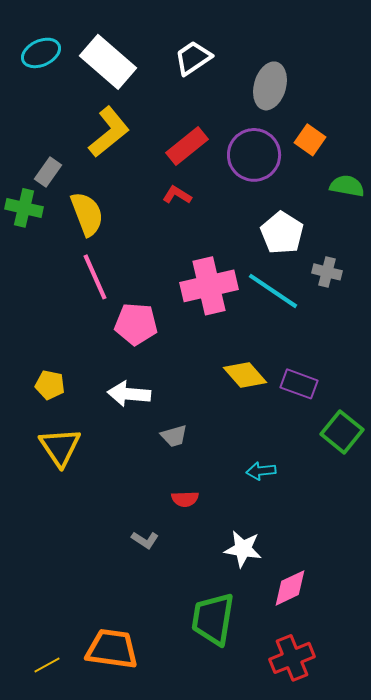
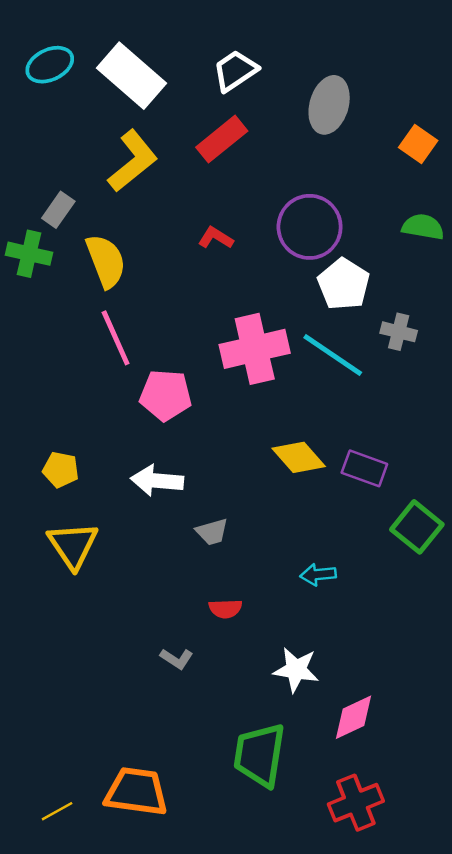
orange square: (310, 140) -> (418, 144), moved
red rectangle: (187, 146) -> (222, 139), moved
purple circle: (254, 155) -> (310, 227), moved

